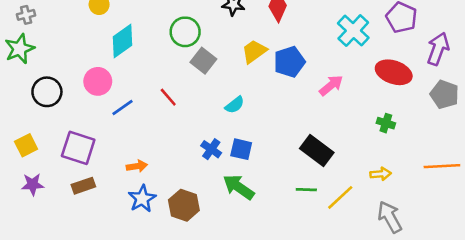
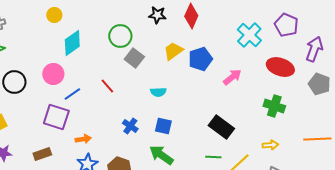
cyan semicircle: (235, 105) -> (158, 92), turned 35
green cross: (386, 123) -> (274, 106), size x1.5
purple square: (78, 148) -> (56, 117), moved
blue cross: (211, 149) -> (130, 126), moved

